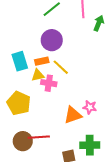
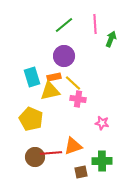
yellow triangle: (38, 75) -> (50, 91), size x1.5
pink cross: (49, 83) -> (78, 99), moved
orange triangle: (73, 115) -> (73, 146), moved

